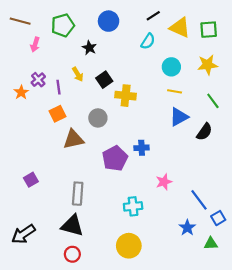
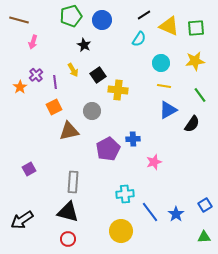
green pentagon: (63, 25) -> (71, 16), moved
pink star: (164, 182) -> (154, 162), moved
blue line: (199, 200) -> (150, 212), moved
green triangle: (211, 244) -> (204, 237), moved

